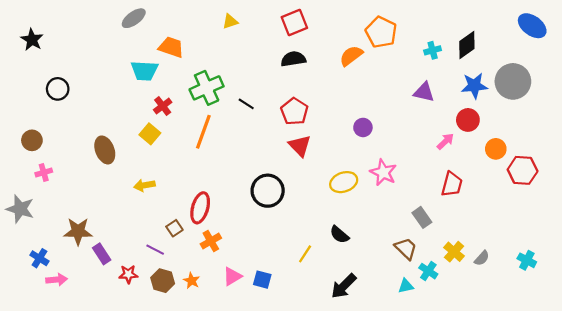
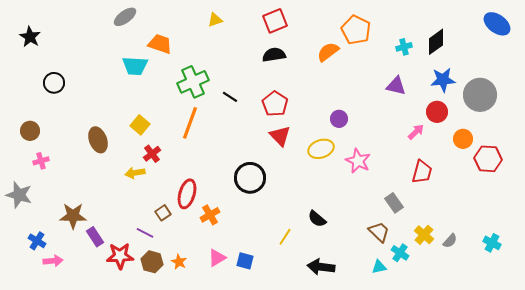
gray circle: (513, 81) -> (480, 95), moved
red cross: (163, 106) -> (152, 154), moved
yellow ellipse: (344, 182) -> (321, 149), moved
orange cross: (211, 241) -> (210, 215), moved
red star: (128, 274) -> (120, 256), size x1.5
black arrow: (344, 286) -> (321, 267), turned 52

